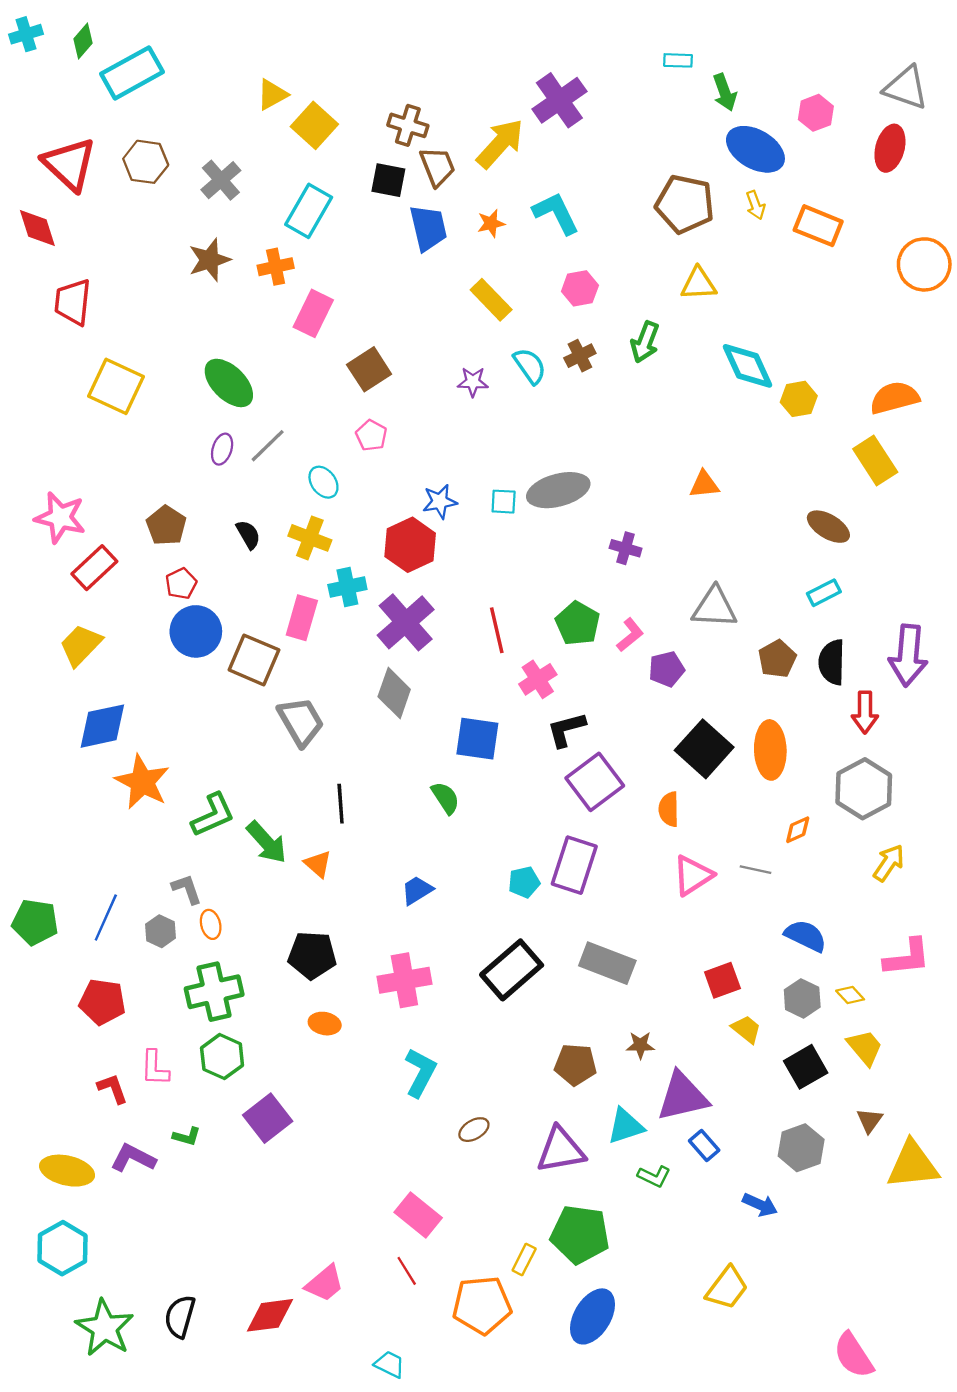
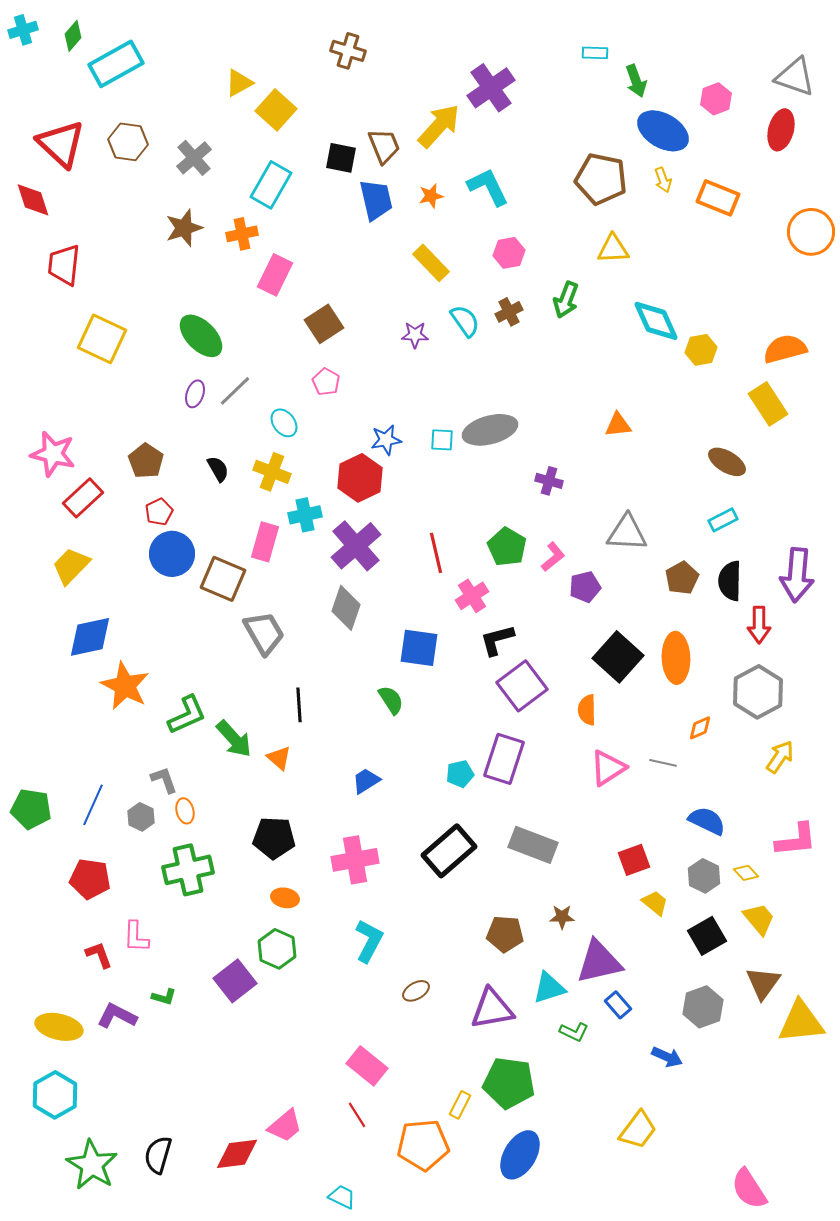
brown cross: (408, 125) -> (348, 51), moved
green hexagon: (222, 1057) -> (277, 949), moved
brown triangle: (869, 1120) -> (763, 983), size x1.5

